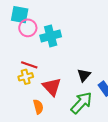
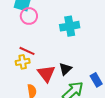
cyan cross: (51, 36) -> (70, 26), moved
black triangle: (84, 75) -> (65, 69), moved

